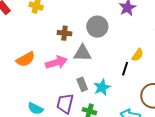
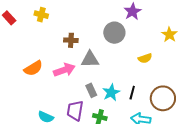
gray circle: (97, 27) -> (114, 33), moved
yellow semicircle: (138, 55) -> (145, 58), turned 40
black line: (125, 69) -> (132, 93), moved

